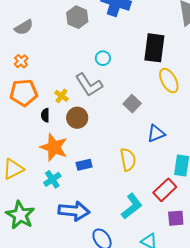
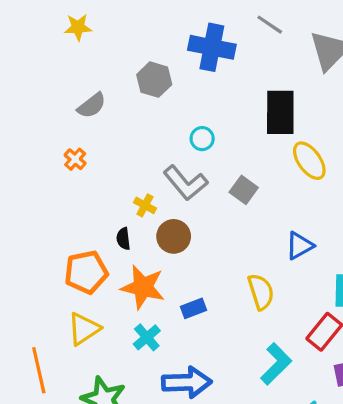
gray semicircle: (24, 27) -> (92, 106), moved
orange pentagon: (24, 93) -> (86, 272), moved
gray square: (132, 104) -> (244, 190), moved

